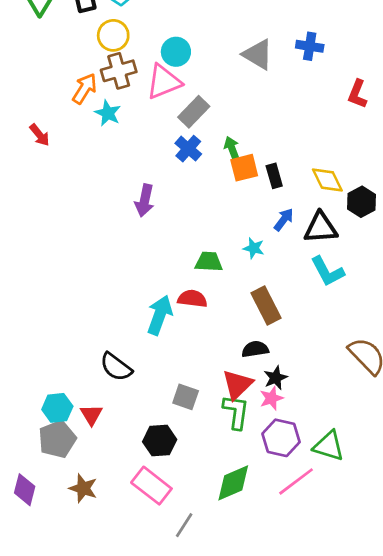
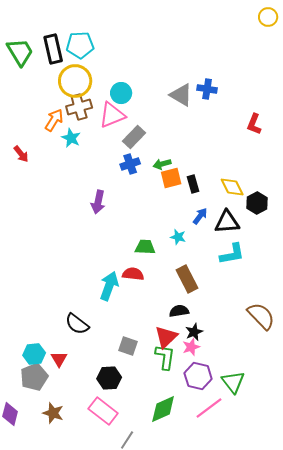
yellow circle: (113, 35) -> (75, 81), size x1.4
blue cross: (310, 46) -> (207, 89), moved
blue cross: (188, 149) -> (130, 164), turned 30
green arrow: (232, 149) -> (162, 164), turned -84
cyan L-shape: (327, 271) -> (232, 254), turned -72
green triangle: (329, 446) -> (233, 382), turned 35

